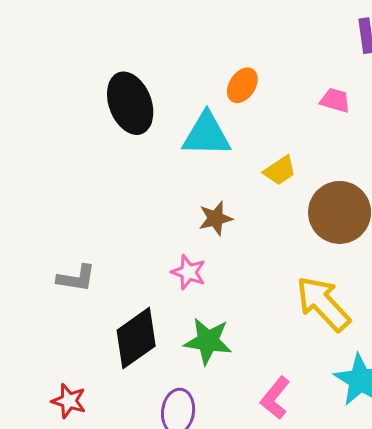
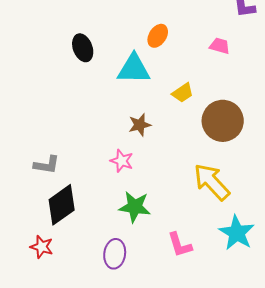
black ellipse: (130, 103) -> (83, 48), size x0.7
black diamond: (136, 338) -> (62, 205), moved
pink L-shape: (275, 398) -> (180, 245), turned -56

